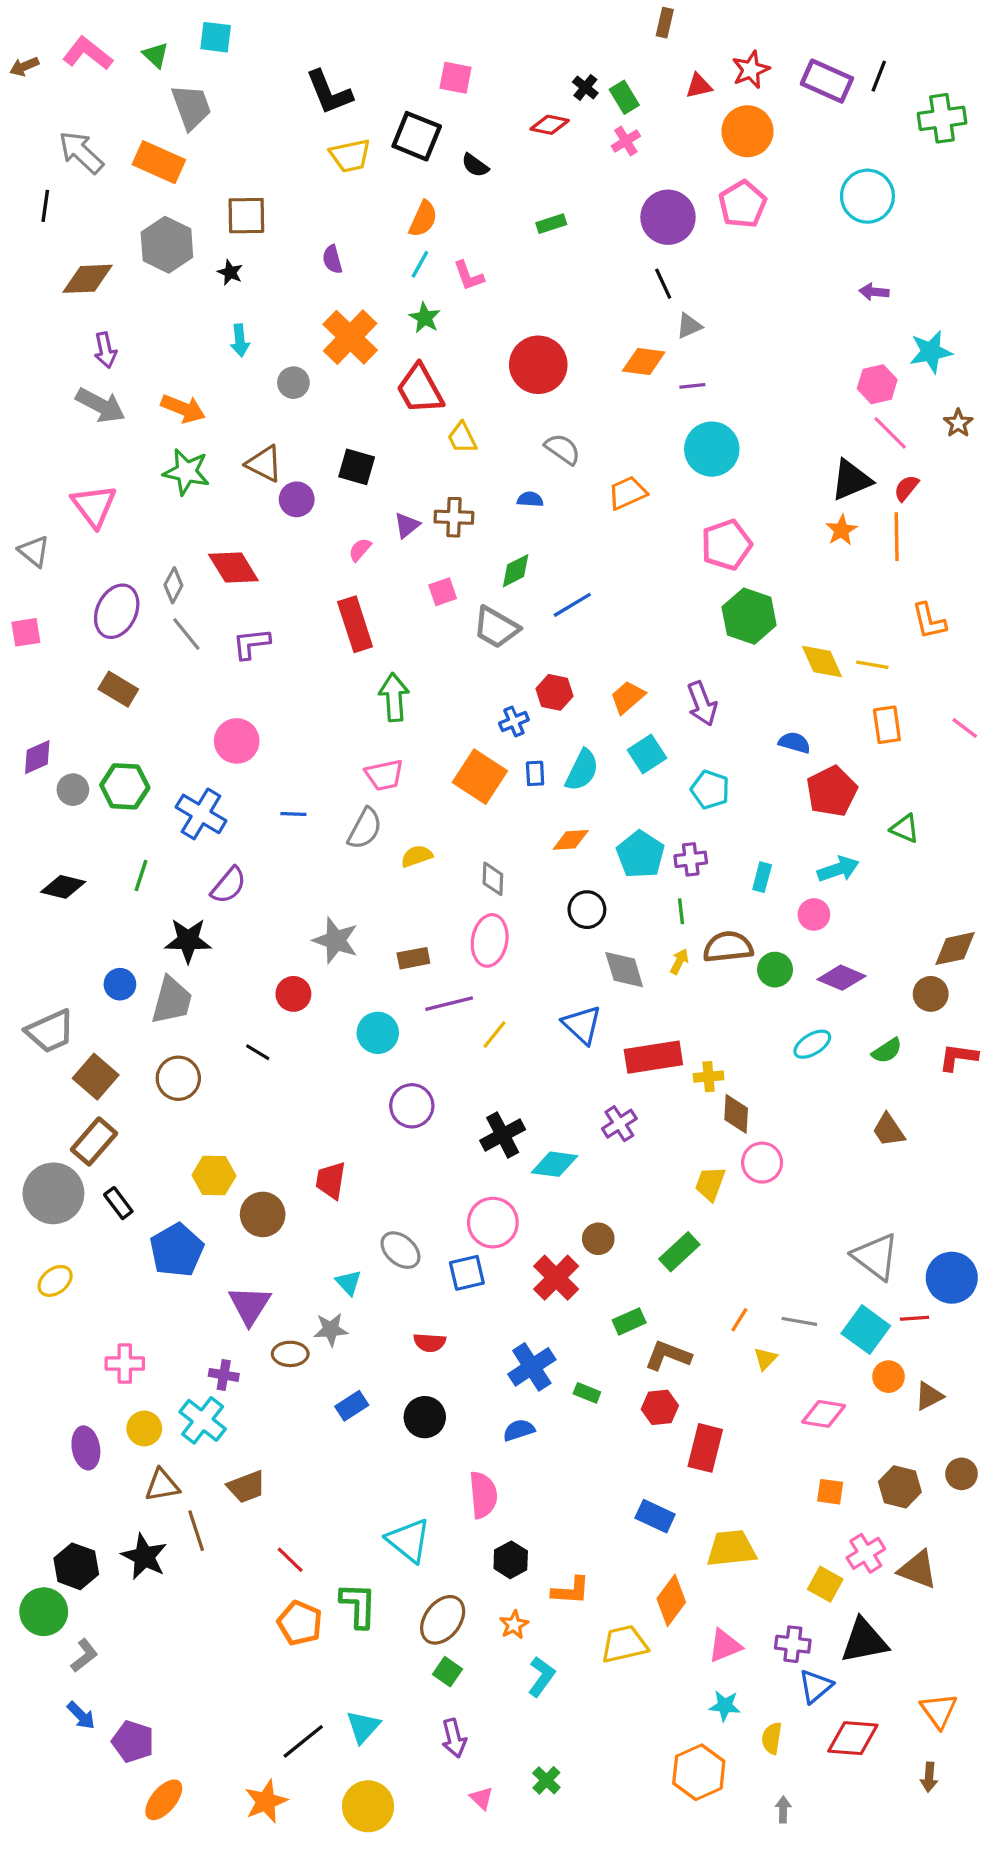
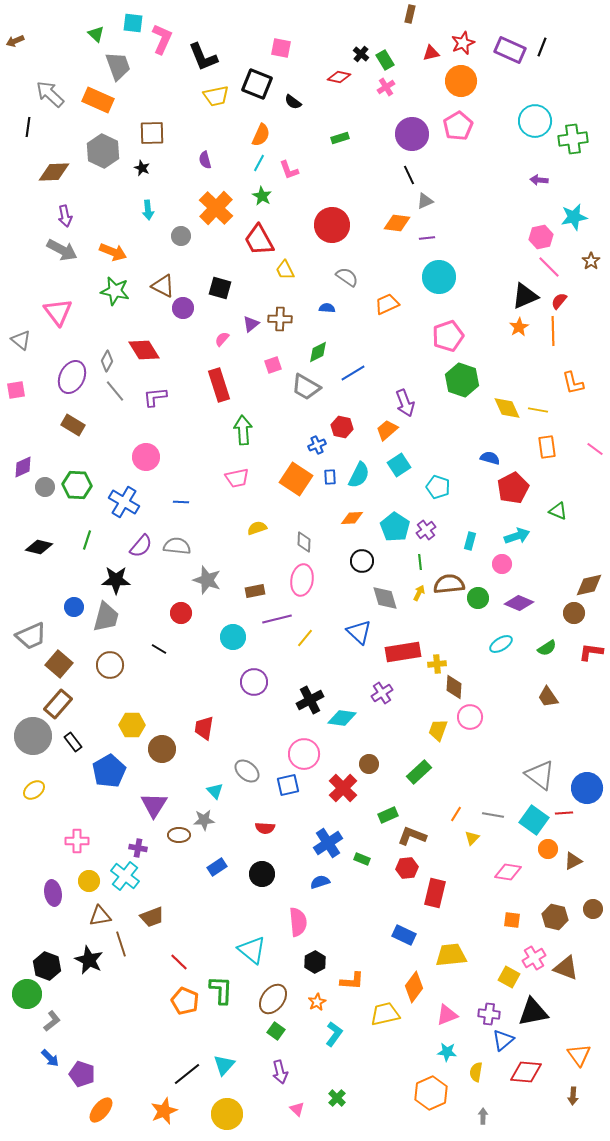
pink L-shape: (88, 53) -> (162, 39), moved, turned 76
green cross: (942, 118) -> (573, 139), moved
purple arrow: (702, 704) -> (405, 403), moved
gray semicircle: (365, 829) -> (177, 546), moved, turned -112
purple cross: (691, 859) -> (426, 530), turned -30

